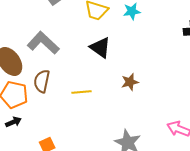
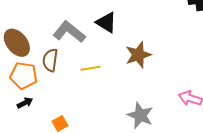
gray L-shape: (43, 43) -> (69, 32), moved
brown star: (130, 82) -> (138, 55), size x1.5

